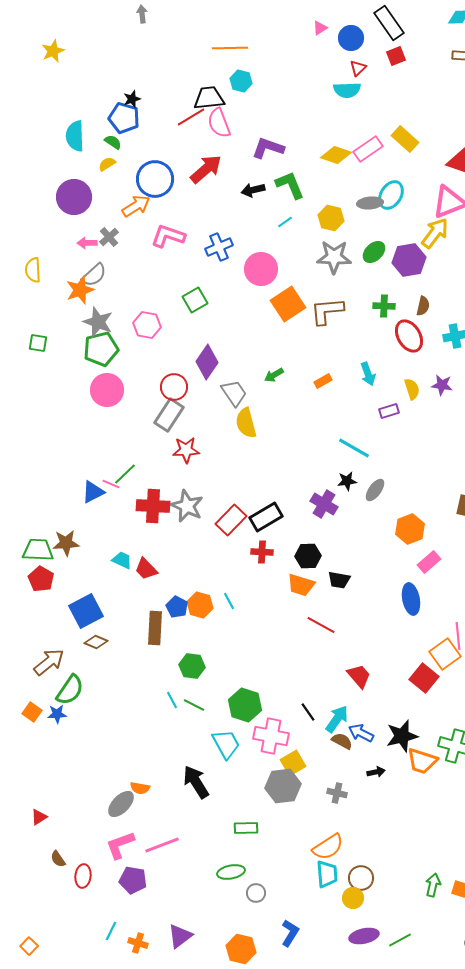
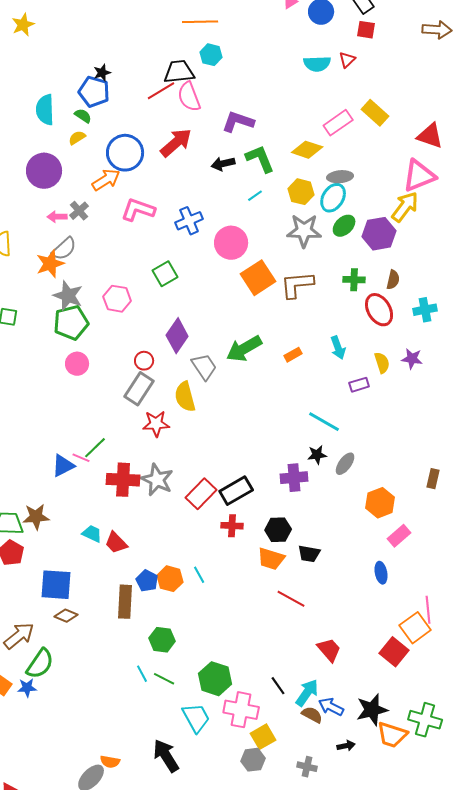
red square: (396, 56) -> (366, 30), turned 30
red triangle: (358, 68) -> (347, 60), moved
yellow diamond: (336, 155) -> (307, 150), moved
cyan ellipse: (391, 195) -> (333, 198), moved
green arrow: (274, 375) -> (244, 349), size x1.8
red circle: (174, 387) -> (144, 361), size x0.7
pink circle: (107, 390) -> (77, 364), size x0.7
yellow semicircle: (246, 423) -> (185, 397), moved
purple cross: (324, 504) -> (294, 478), turned -36
blue ellipse: (411, 599) -> (381, 573), size x0.7
blue square: (86, 611) -> (56, 585), turned 32
gray hexagon: (283, 786) -> (253, 760), size x0.7

